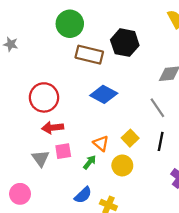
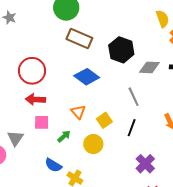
black hexagon: (125, 43) -> (121, 50), moved
orange triangle: (101, 143) -> (78, 112), moved
gray triangle: (41, 158) -> (15, 138), moved
blue semicircle: (83, 195) -> (53, 165), turned 66

